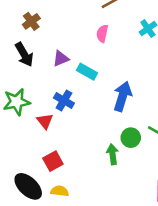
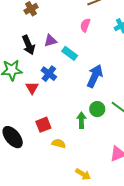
black arrow: (24, 55) -> (28, 45), moved
red square: (53, 161) -> (43, 125), moved
yellow semicircle: (60, 191) -> (59, 144), moved

